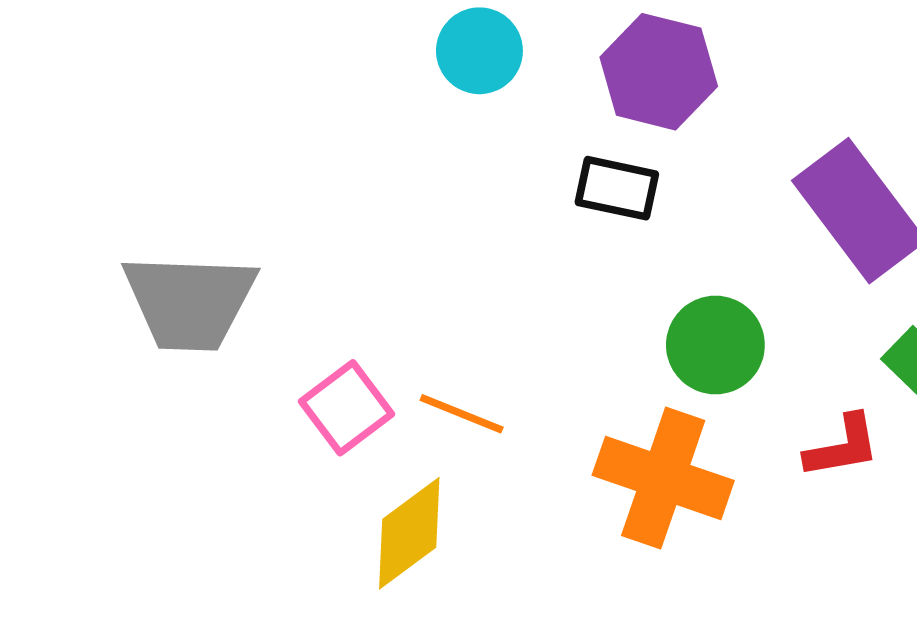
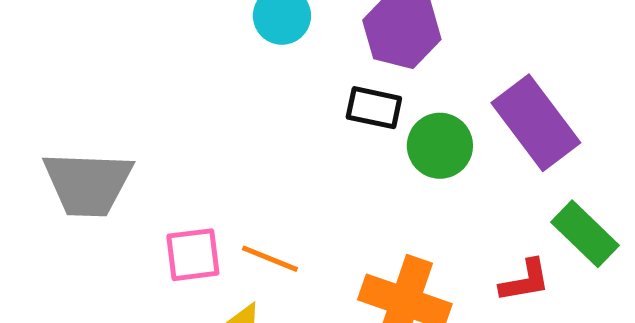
green circle: (715, 345) -> (440, 146), moved
pink square: (347, 408) -> (193, 255), turned 30

